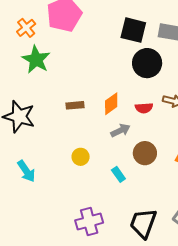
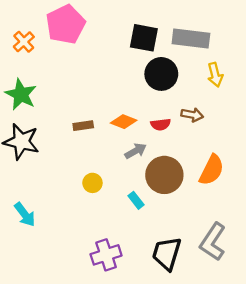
green star: (36, 60) -> (21, 94), moved
orange diamond: (111, 104) -> (124, 122), turned 60
brown circle: (145, 153) -> (164, 175), size x1.4
cyan arrow: (26, 171) -> (25, 214), moved

